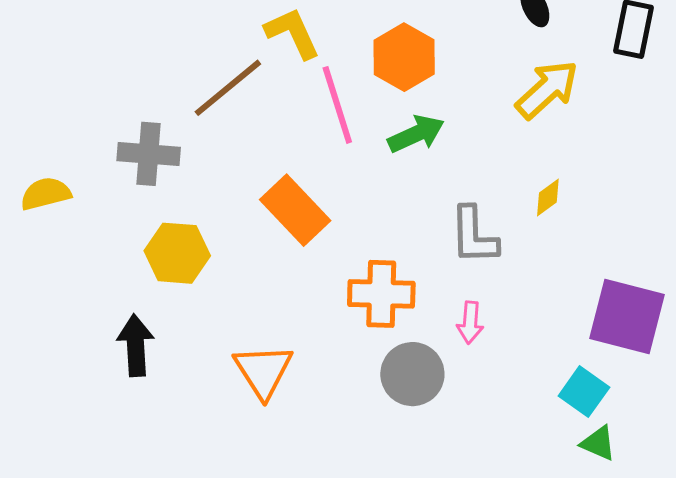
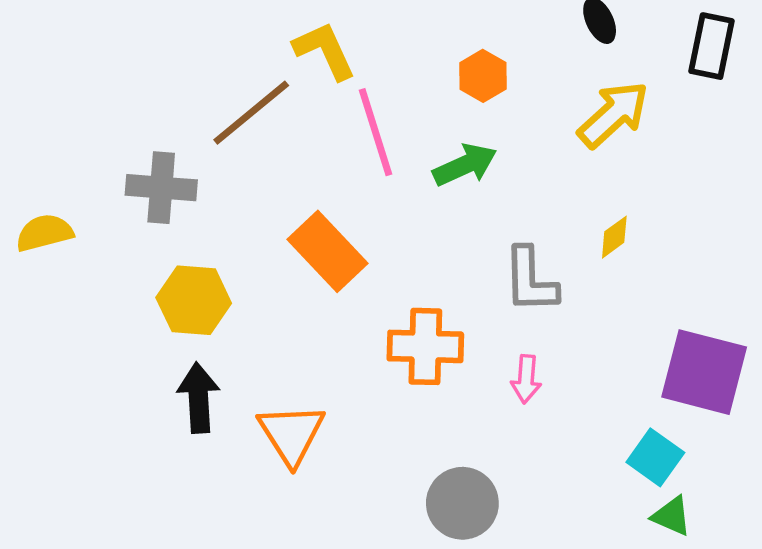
orange hexagon: (404, 57) -> (483, 76), moved, size x0.7
black arrow: (136, 345) -> (199, 398), moved
gray circle: (412, 374) -> (462, 503), moved

